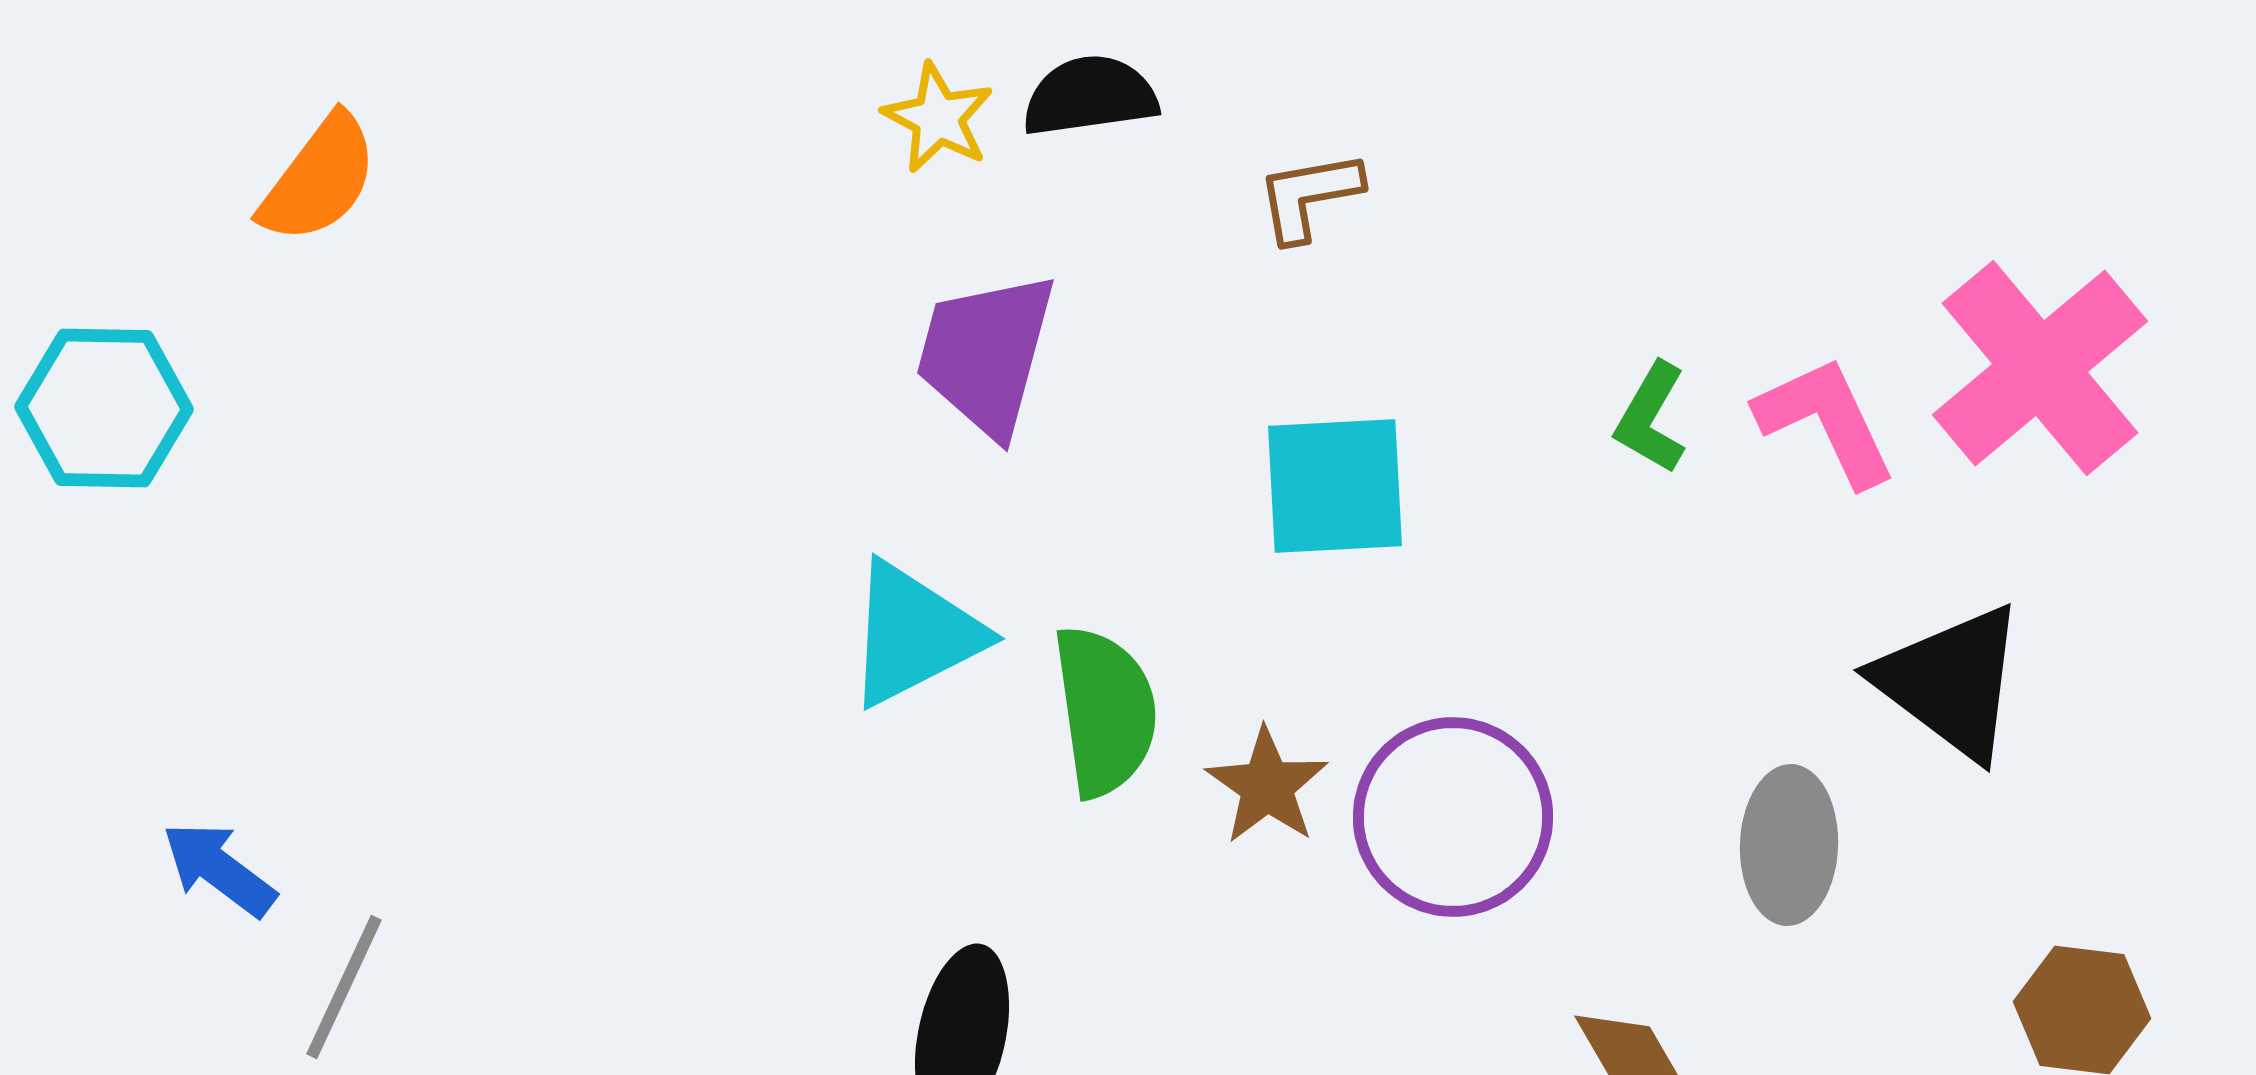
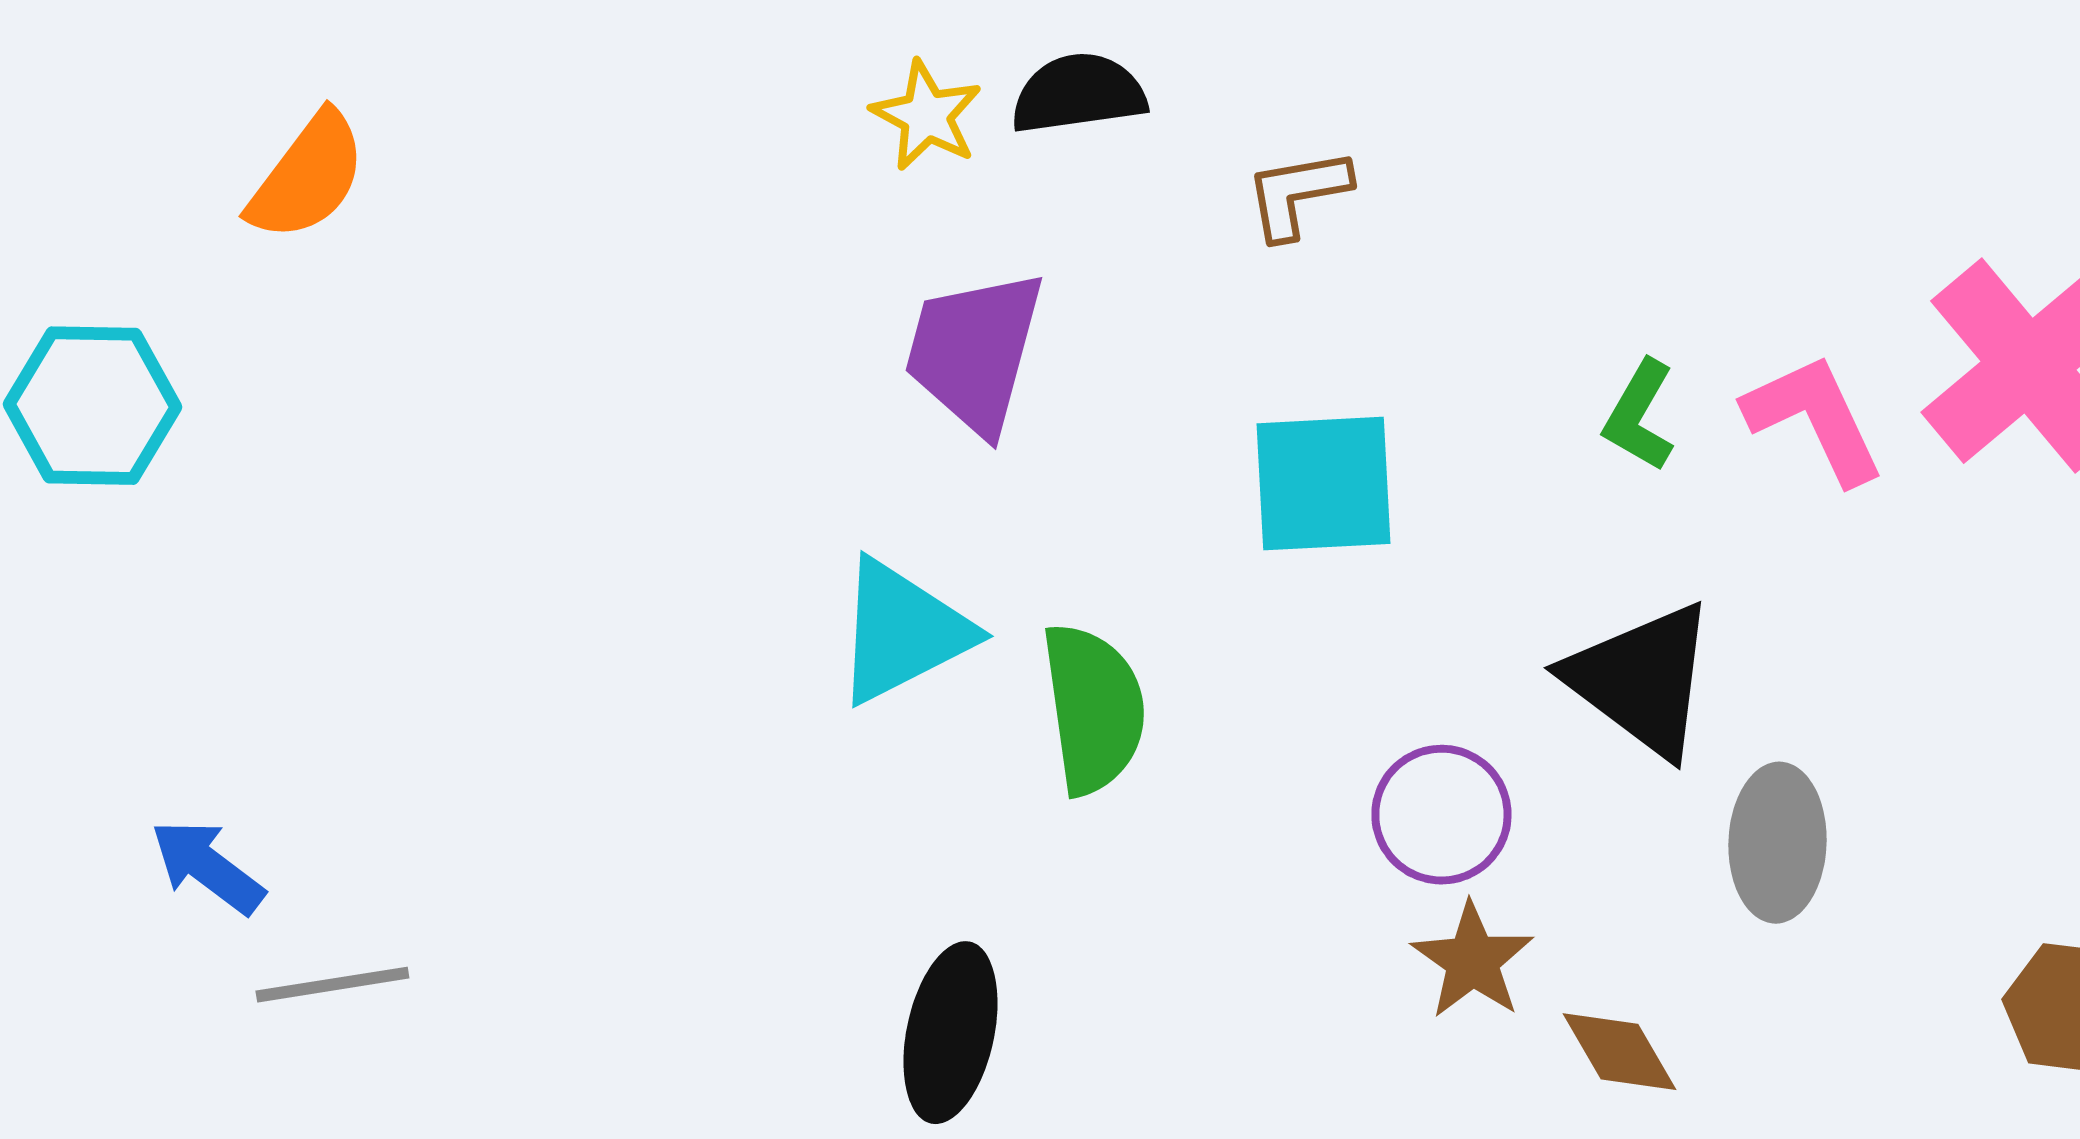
black triangle: (1951, 682) -> (1641, 680), moved
brown star: (1267, 786) -> (1472, 961), moved
purple circle: (1453, 817) -> (1441, 815), size x0.7
gray line: (344, 987) -> (332, 985), turned 56

